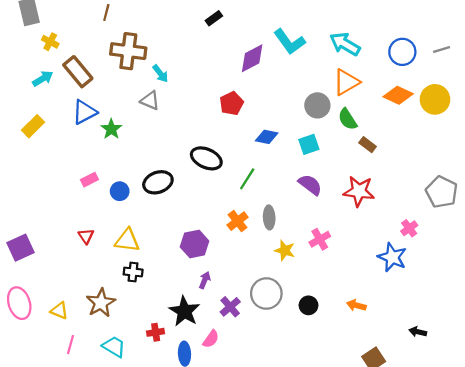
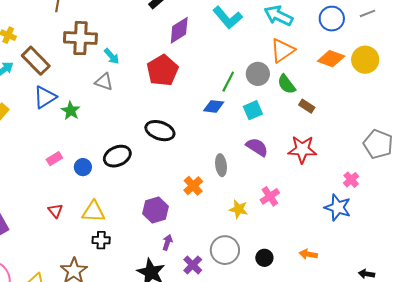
purple diamond: (252, 58) -> (179, 30), moved
red pentagon: (231, 103) -> (162, 70), moved, size x1.4
green line: (247, 179) -> (228, 82), moved
gray ellipse: (269, 217) -> (221, 165), moved

